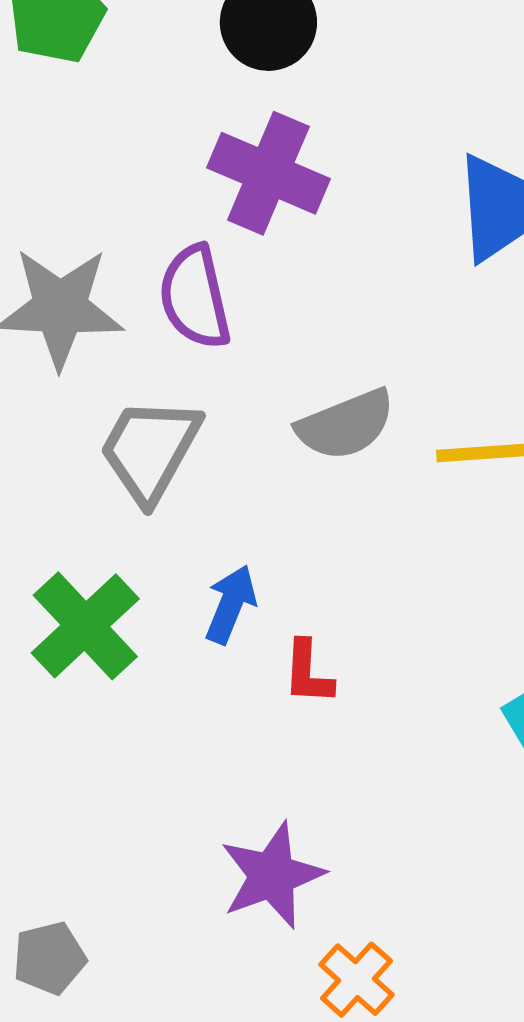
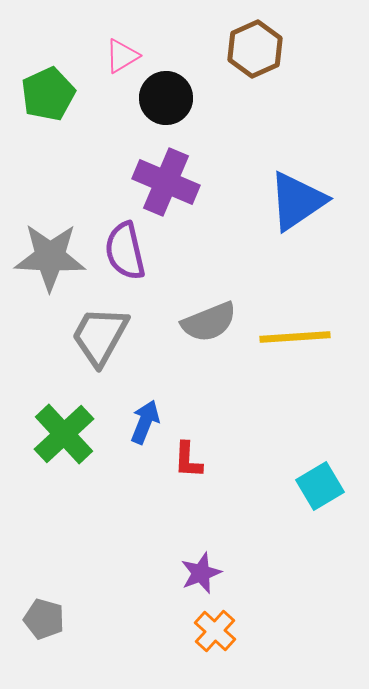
purple star: (272, 875) -> (201, 573), moved, size x0.7
gray pentagon: (49, 958) -> (44, 619), turned 30

